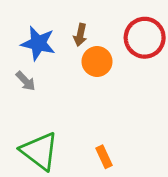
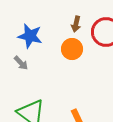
brown arrow: (80, 35) -> (76, 24), moved

